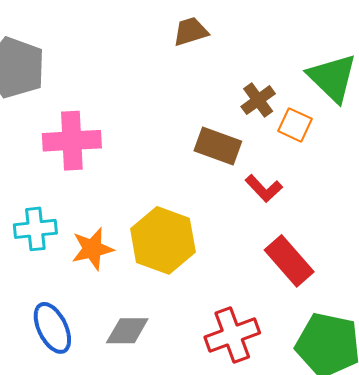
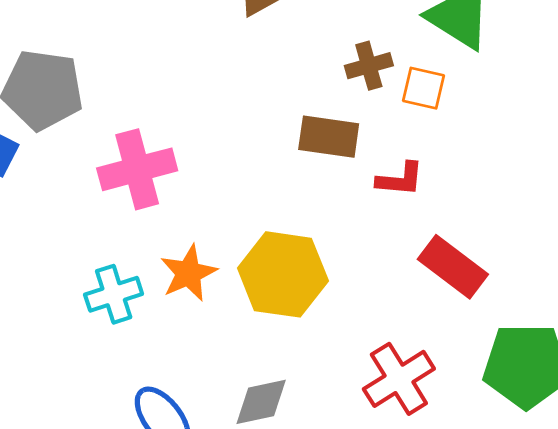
brown cross: (258, 100) -> (369, 66), turned 32
red L-shape: (264, 188) -> (400, 179), turned -30
orange star: (92, 249) -> (188, 273), moved

